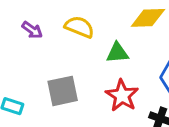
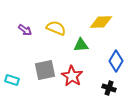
red star: (122, 96) -> (72, 76), moved

